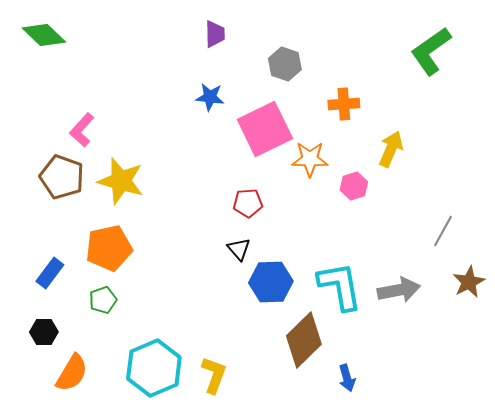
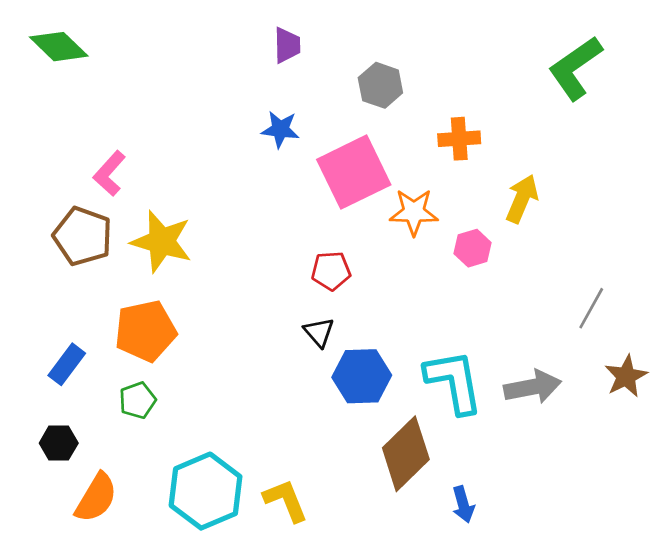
yellow L-shape: (214, 375) -> (286, 500), turned -42

